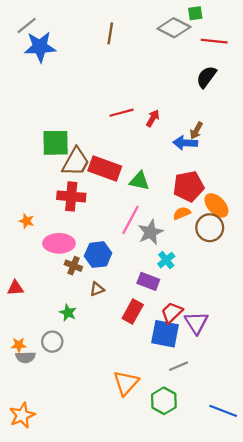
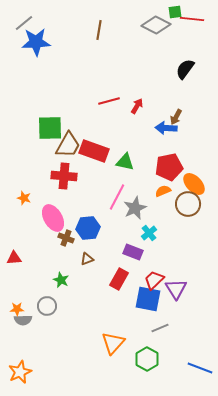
red line: (214, 41) -> (192, 19), moved
pink ellipse: (59, 243) -> (53, 218), turned 60

